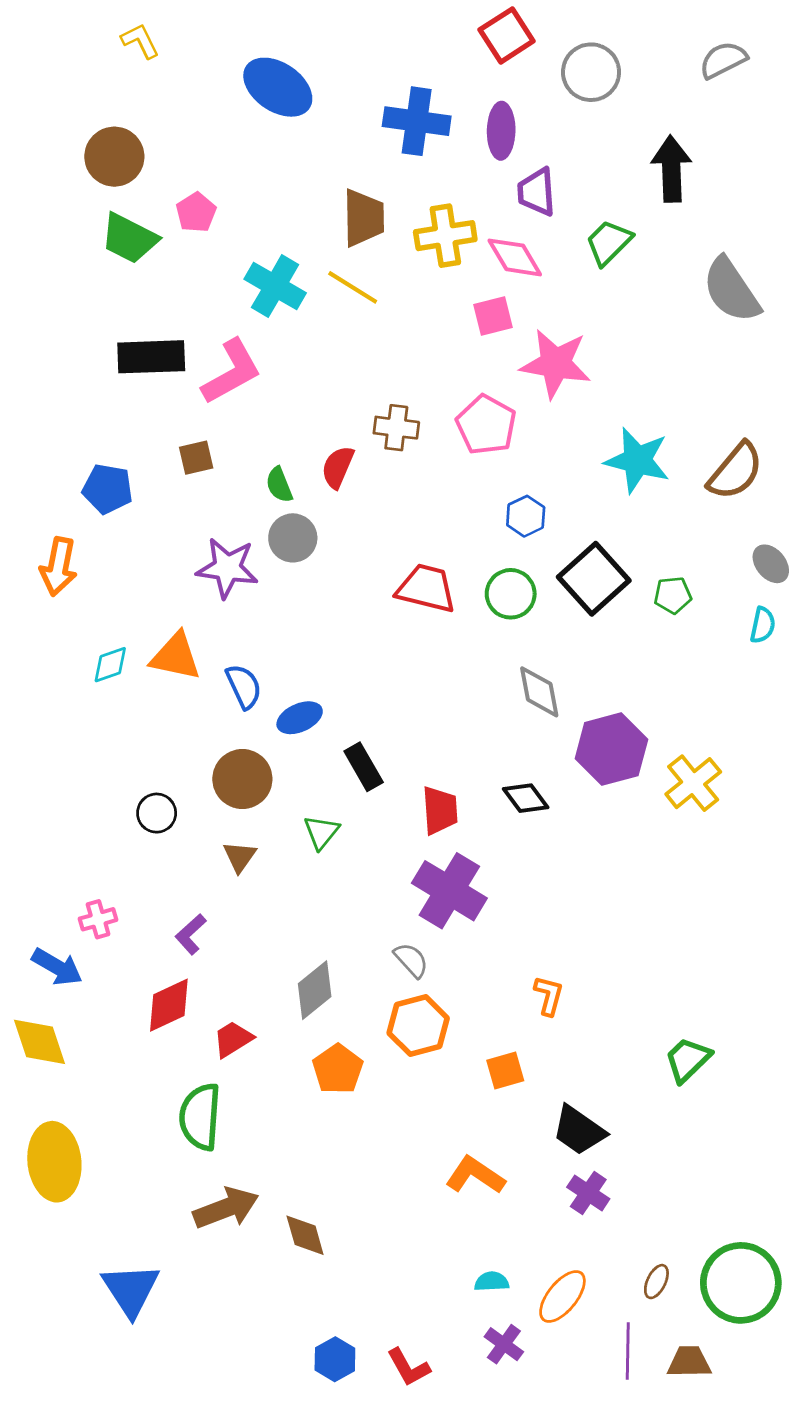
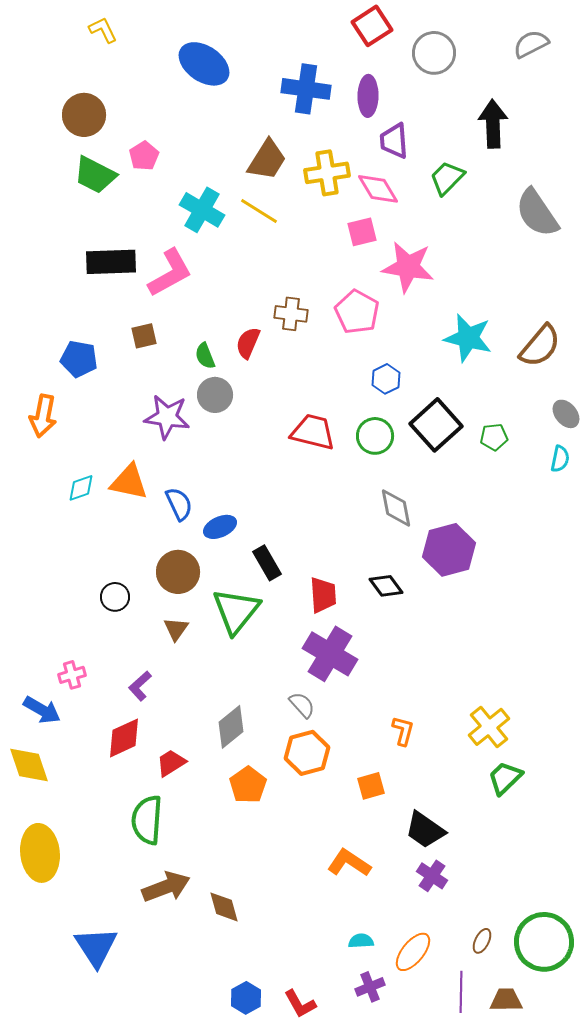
brown trapezoid: (364, 218) -> (267, 160), turned 33
yellow cross: (693, 783) -> (489, 727), moved
green triangle: (321, 832) -> (236, 611), size x1.8
purple cross: (504, 1344) -> (370, 987), turned 32

